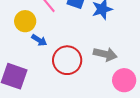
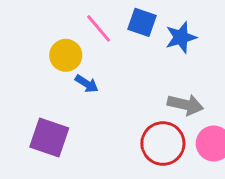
red circle: (67, 60) -> (163, 143), moved

